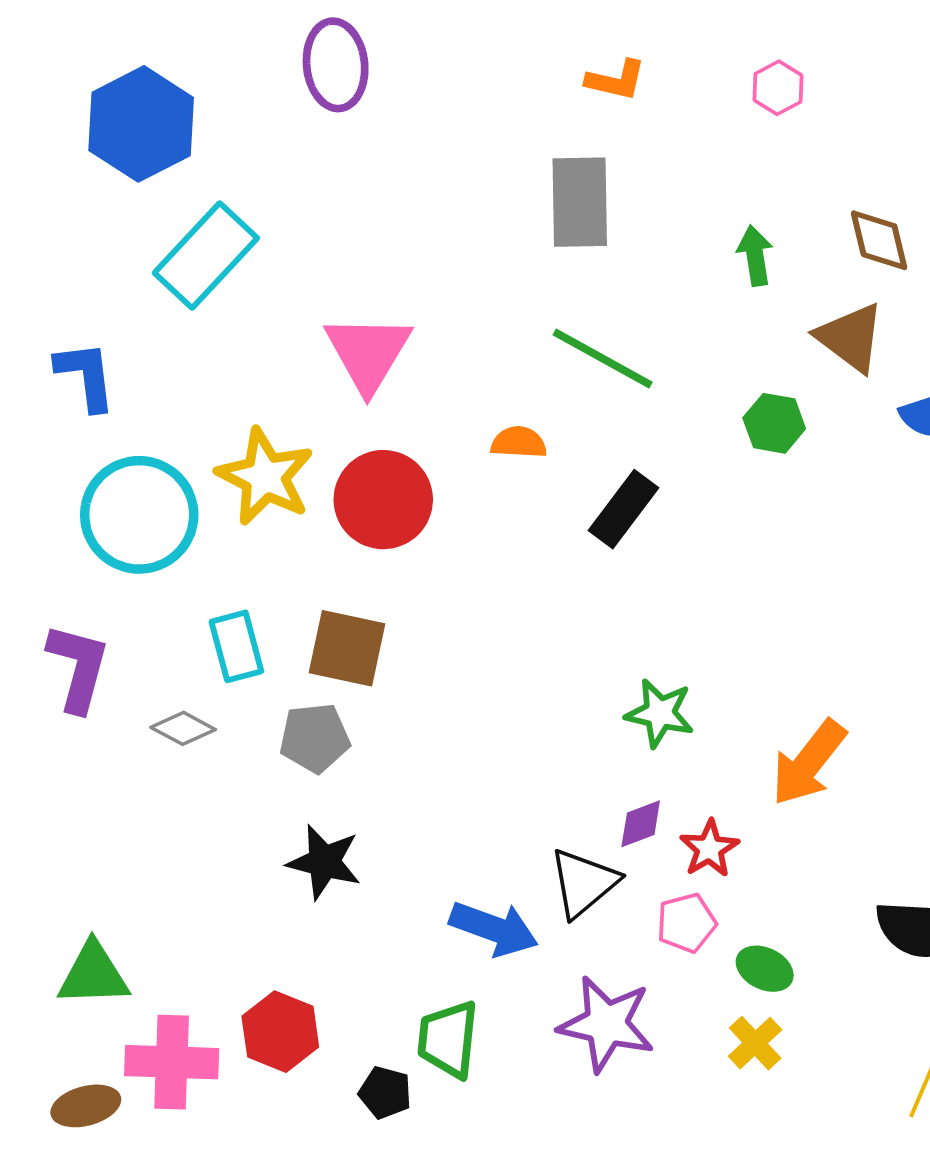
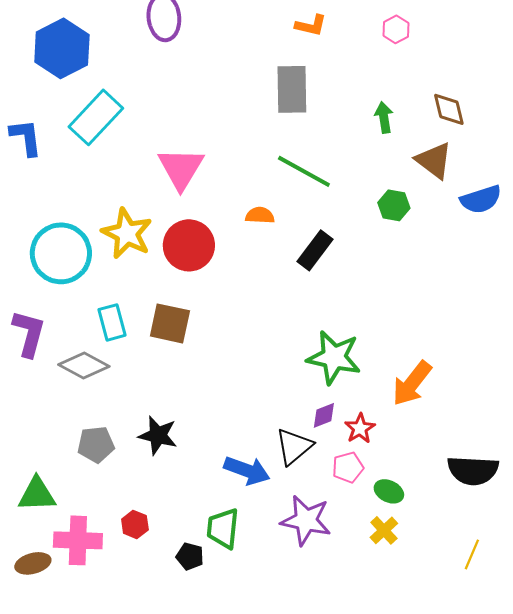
blue L-shape: (86, 376) -> (26, 137), moved
green star: (660, 713) -> (334, 357), size x1.5
gray diamond: (183, 728) -> (84, 365), size x1.5
gray pentagon: (315, 738) -> (96, 444), moved
red hexagon: (280, 1032) -> (135, 524), size x0.7

